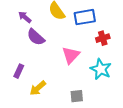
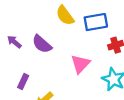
purple arrow: (25, 17) -> (14, 42), moved

